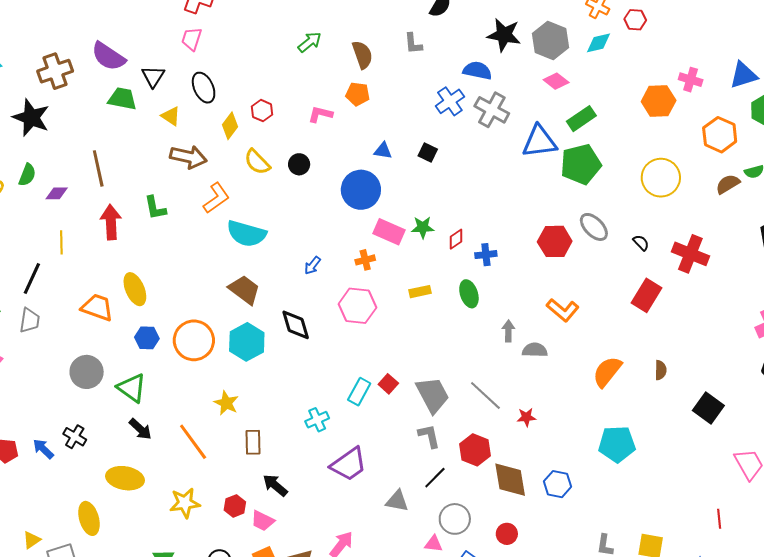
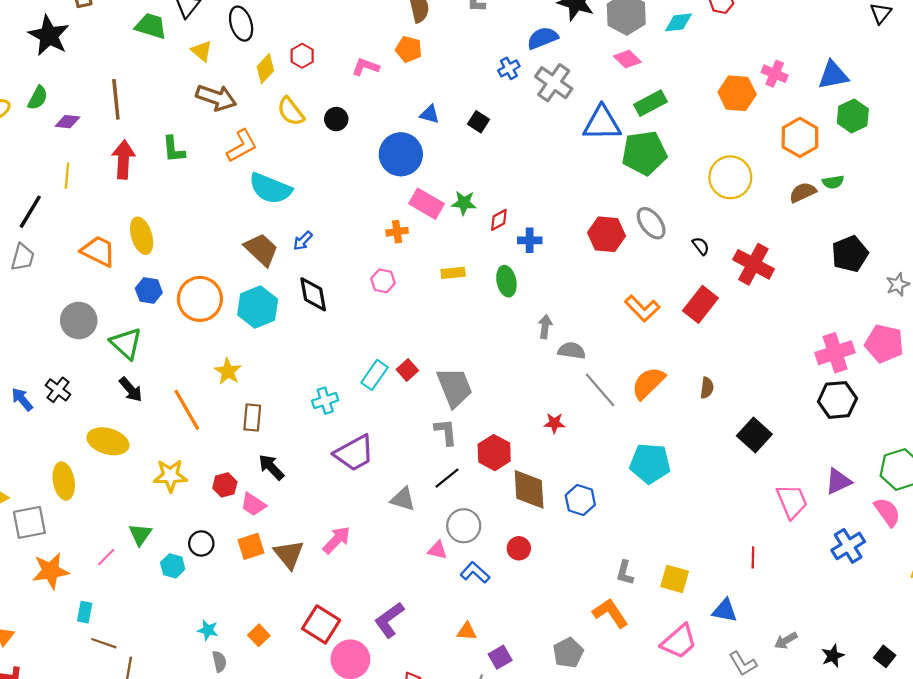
blue semicircle: (477, 71) -> (543, 38), turned -40
blue cross: (450, 101) -> (509, 68), size x0.7
blue arrow: (312, 265) -> (303, 241), moved
pink hexagon: (357, 306) -> (383, 281), size x0.6
orange L-shape: (563, 310) -> (642, 308), moved
gray line: (485, 395) -> (600, 390), moved

